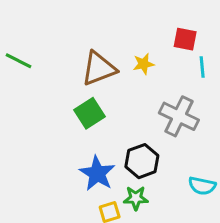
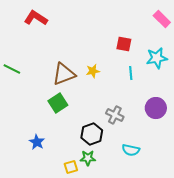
red square: (185, 39) -> (124, 44), moved
gray cross: (179, 116) -> (115, 115), moved, size x0.7
blue star: (97, 173) -> (37, 142), moved, size x0.7

